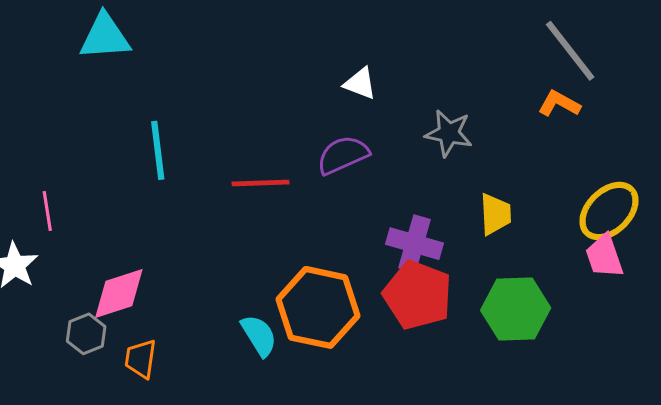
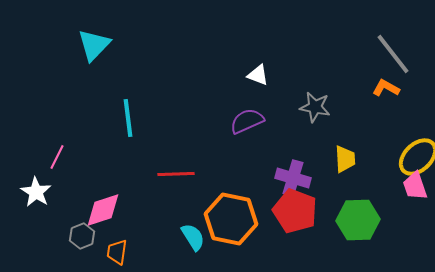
cyan triangle: (105, 37) -> (94, 45), turned -42
red line: (260, 183) -> (176, 174), moved
pink line: (47, 211) -> (57, 157), turned 35

